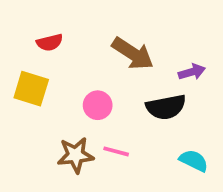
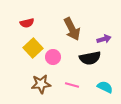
brown arrow: (133, 54) -> (72, 29), turned 30
yellow square: (31, 89) -> (33, 48), moved, turned 30
pink line: (116, 151) -> (72, 85), moved

